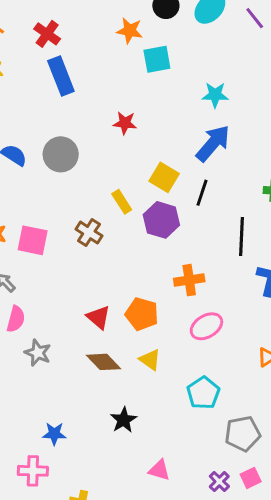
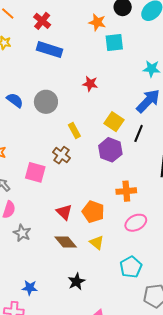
blue rectangle: (61, 76) -> (50, 50), turned -55
yellow rectangle: (122, 202) -> (74, 130), moved
pink square: (33, 240) -> (35, 172), moved

